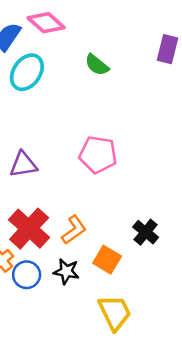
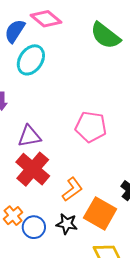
green semicircle: (97, 65) -> (105, 36), moved, size x1.5
red cross: (29, 229) -> (33, 169), moved
orange square: (107, 260) -> (100, 213), size x1.4

